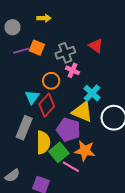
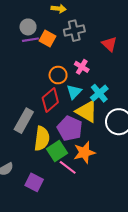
gray circle: (12, 27) -> (28, 27), moved
gray cross: (65, 53) -> (74, 31), moved
cyan triangle: (32, 97) -> (74, 92), moved
orange star: (85, 151) -> (84, 152), turned -30

